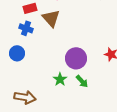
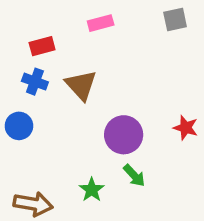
brown triangle: (51, 18) -> (81, 85), moved
green star: (60, 79) -> (92, 190), moved

